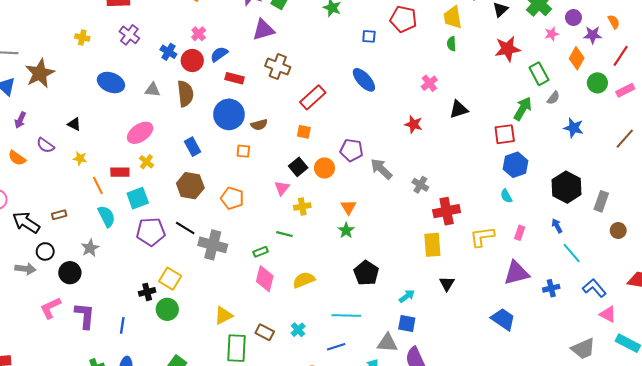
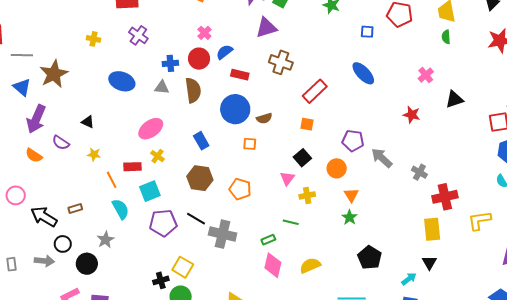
blue cross: (168, 52) -> (170, 63), moved, turned -35
purple arrow: (20, 120) -> (36, 119), size x1.8
orange circle: (324, 168) -> (337, 168), moved
black triangle: (447, 284) -> (429, 263), moved

